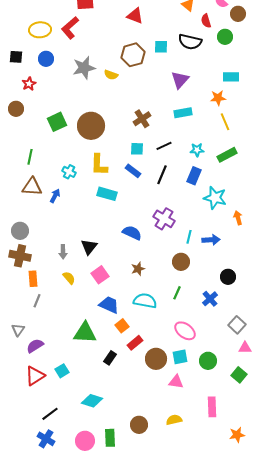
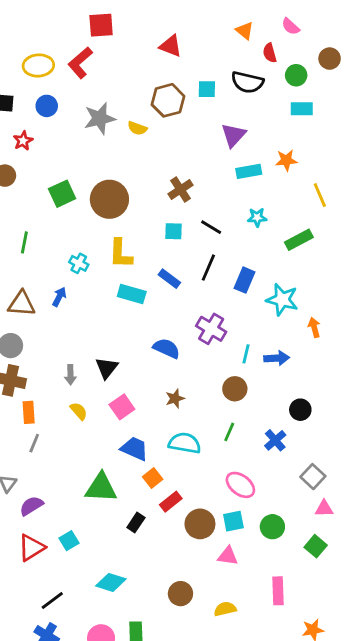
brown circle: (238, 14) -> (330, 59), moved
cyan rectangle: (231, 77) -> (302, 109), moved
cyan rectangle: (183, 113) -> (249, 171), moved
yellow line: (225, 122) -> (320, 195), moved
black line: (164, 146) -> (211, 227), turned 56
cyan star: (197, 150) -> (257, 217), moved
blue rectangle: (133, 171) -> (169, 279), moved
blue rectangle: (194, 176) -> (245, 280), moved
brown triangle: (32, 187) -> (22, 304), moved
brown circle: (139, 425) -> (180, 594), moved

